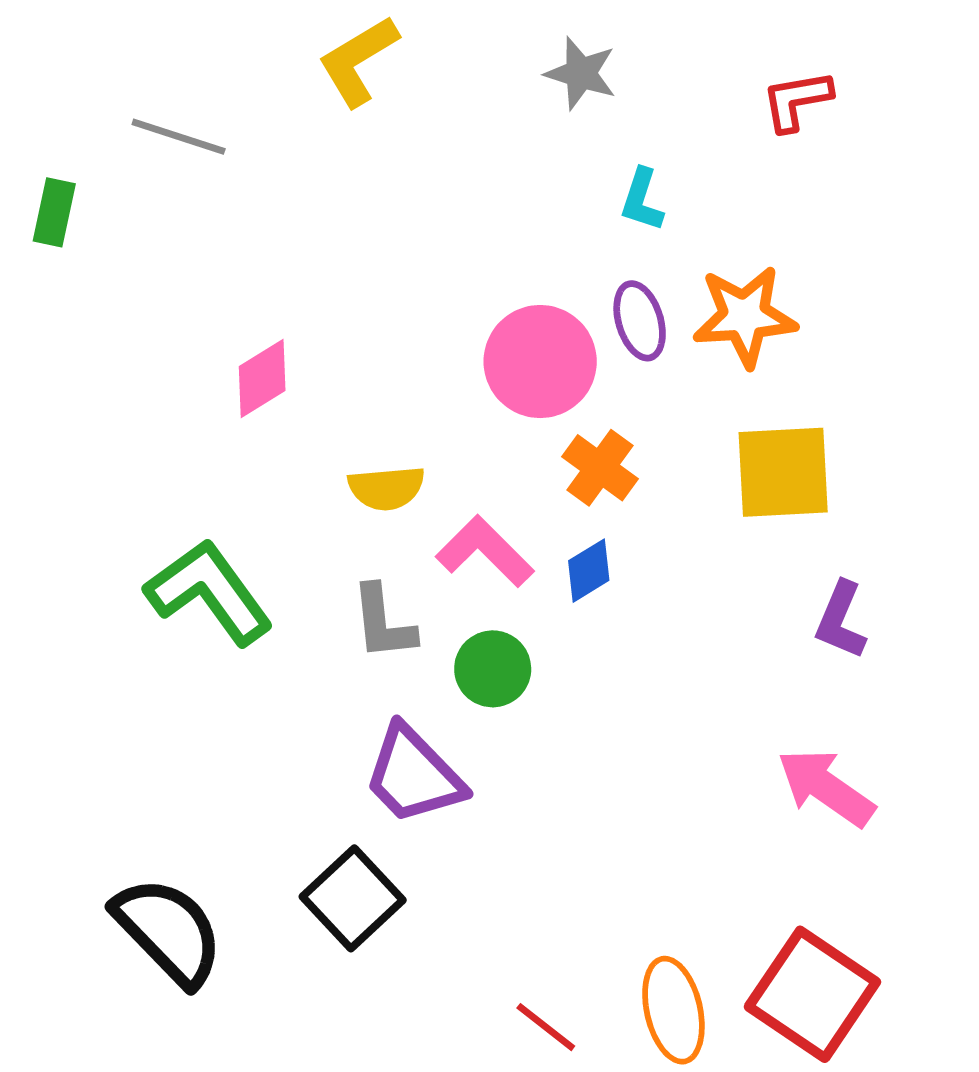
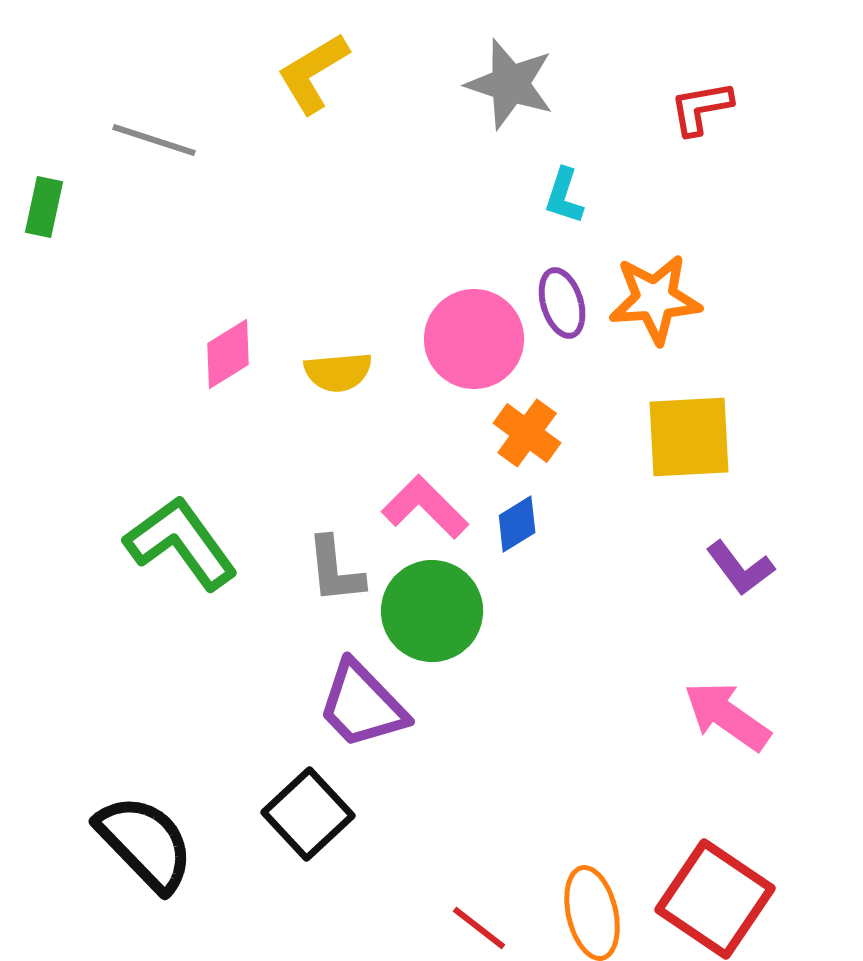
gray star: (581, 73) -> (510, 84), size x1.4
yellow semicircle: (386, 488) -> (338, 372), moved
purple L-shape: (841, 620) -> (740, 568), turned -60
green circle: (493, 669) -> (432, 611), size x1.5

